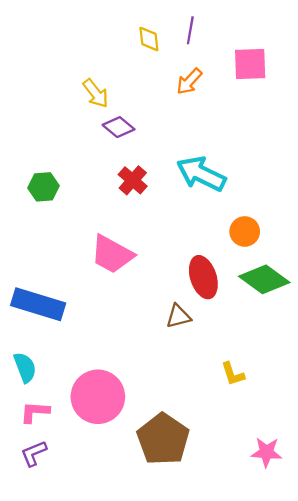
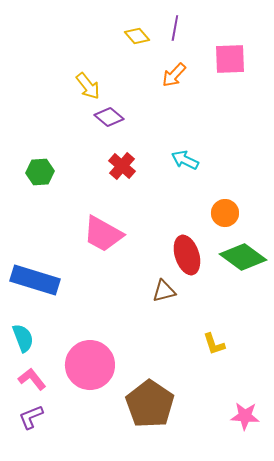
yellow diamond: (149, 39) -> (137, 36), turned -35
cyan arrow: (201, 174) -> (185, 160), size x0.6
pink L-shape: (35, 412) -> (32, 379), turned 48

